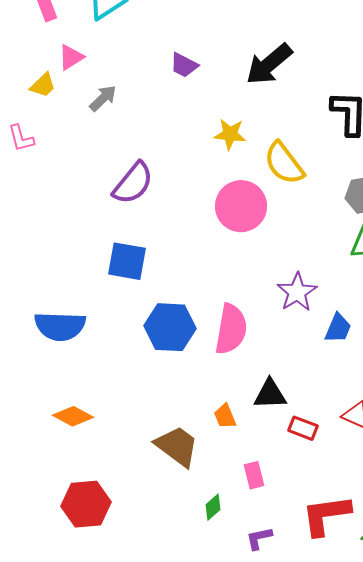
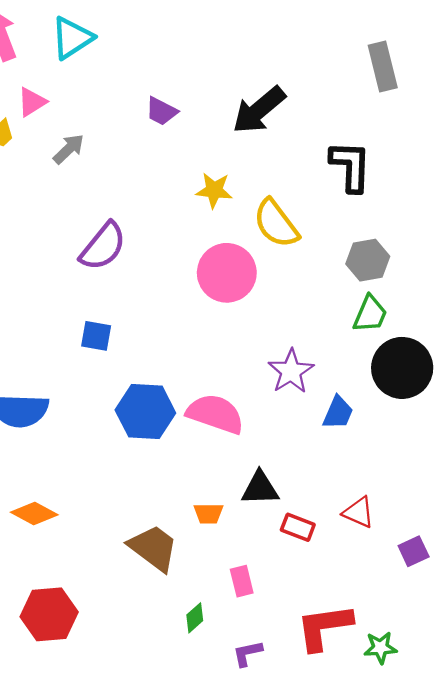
blue square: (127, 261) -> (96, 336), size x0.7
pink semicircle: (231, 329) -> (215, 414), turned -81
orange trapezoid: (225, 416) -> (208, 513), turned -68

